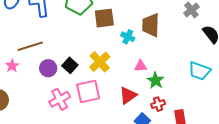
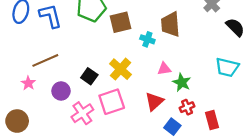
purple circle: (48, 68) -> (61, 91), moved

